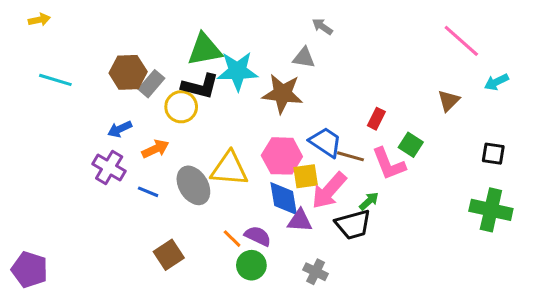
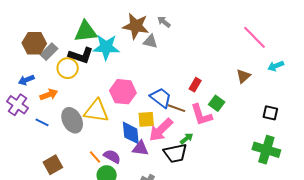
brown star: (283, 94) -> (136, 26), moved
pink hexagon: (282, 156) -> (123, 92), moved

